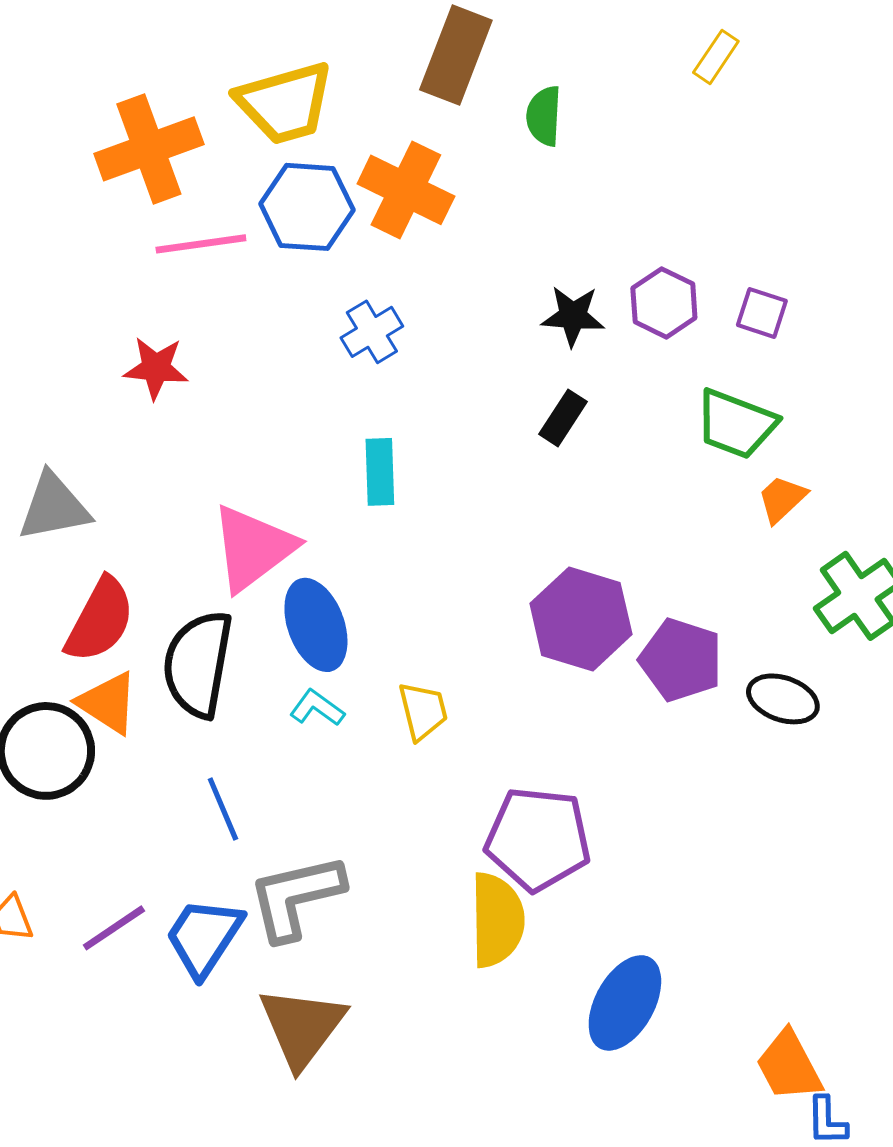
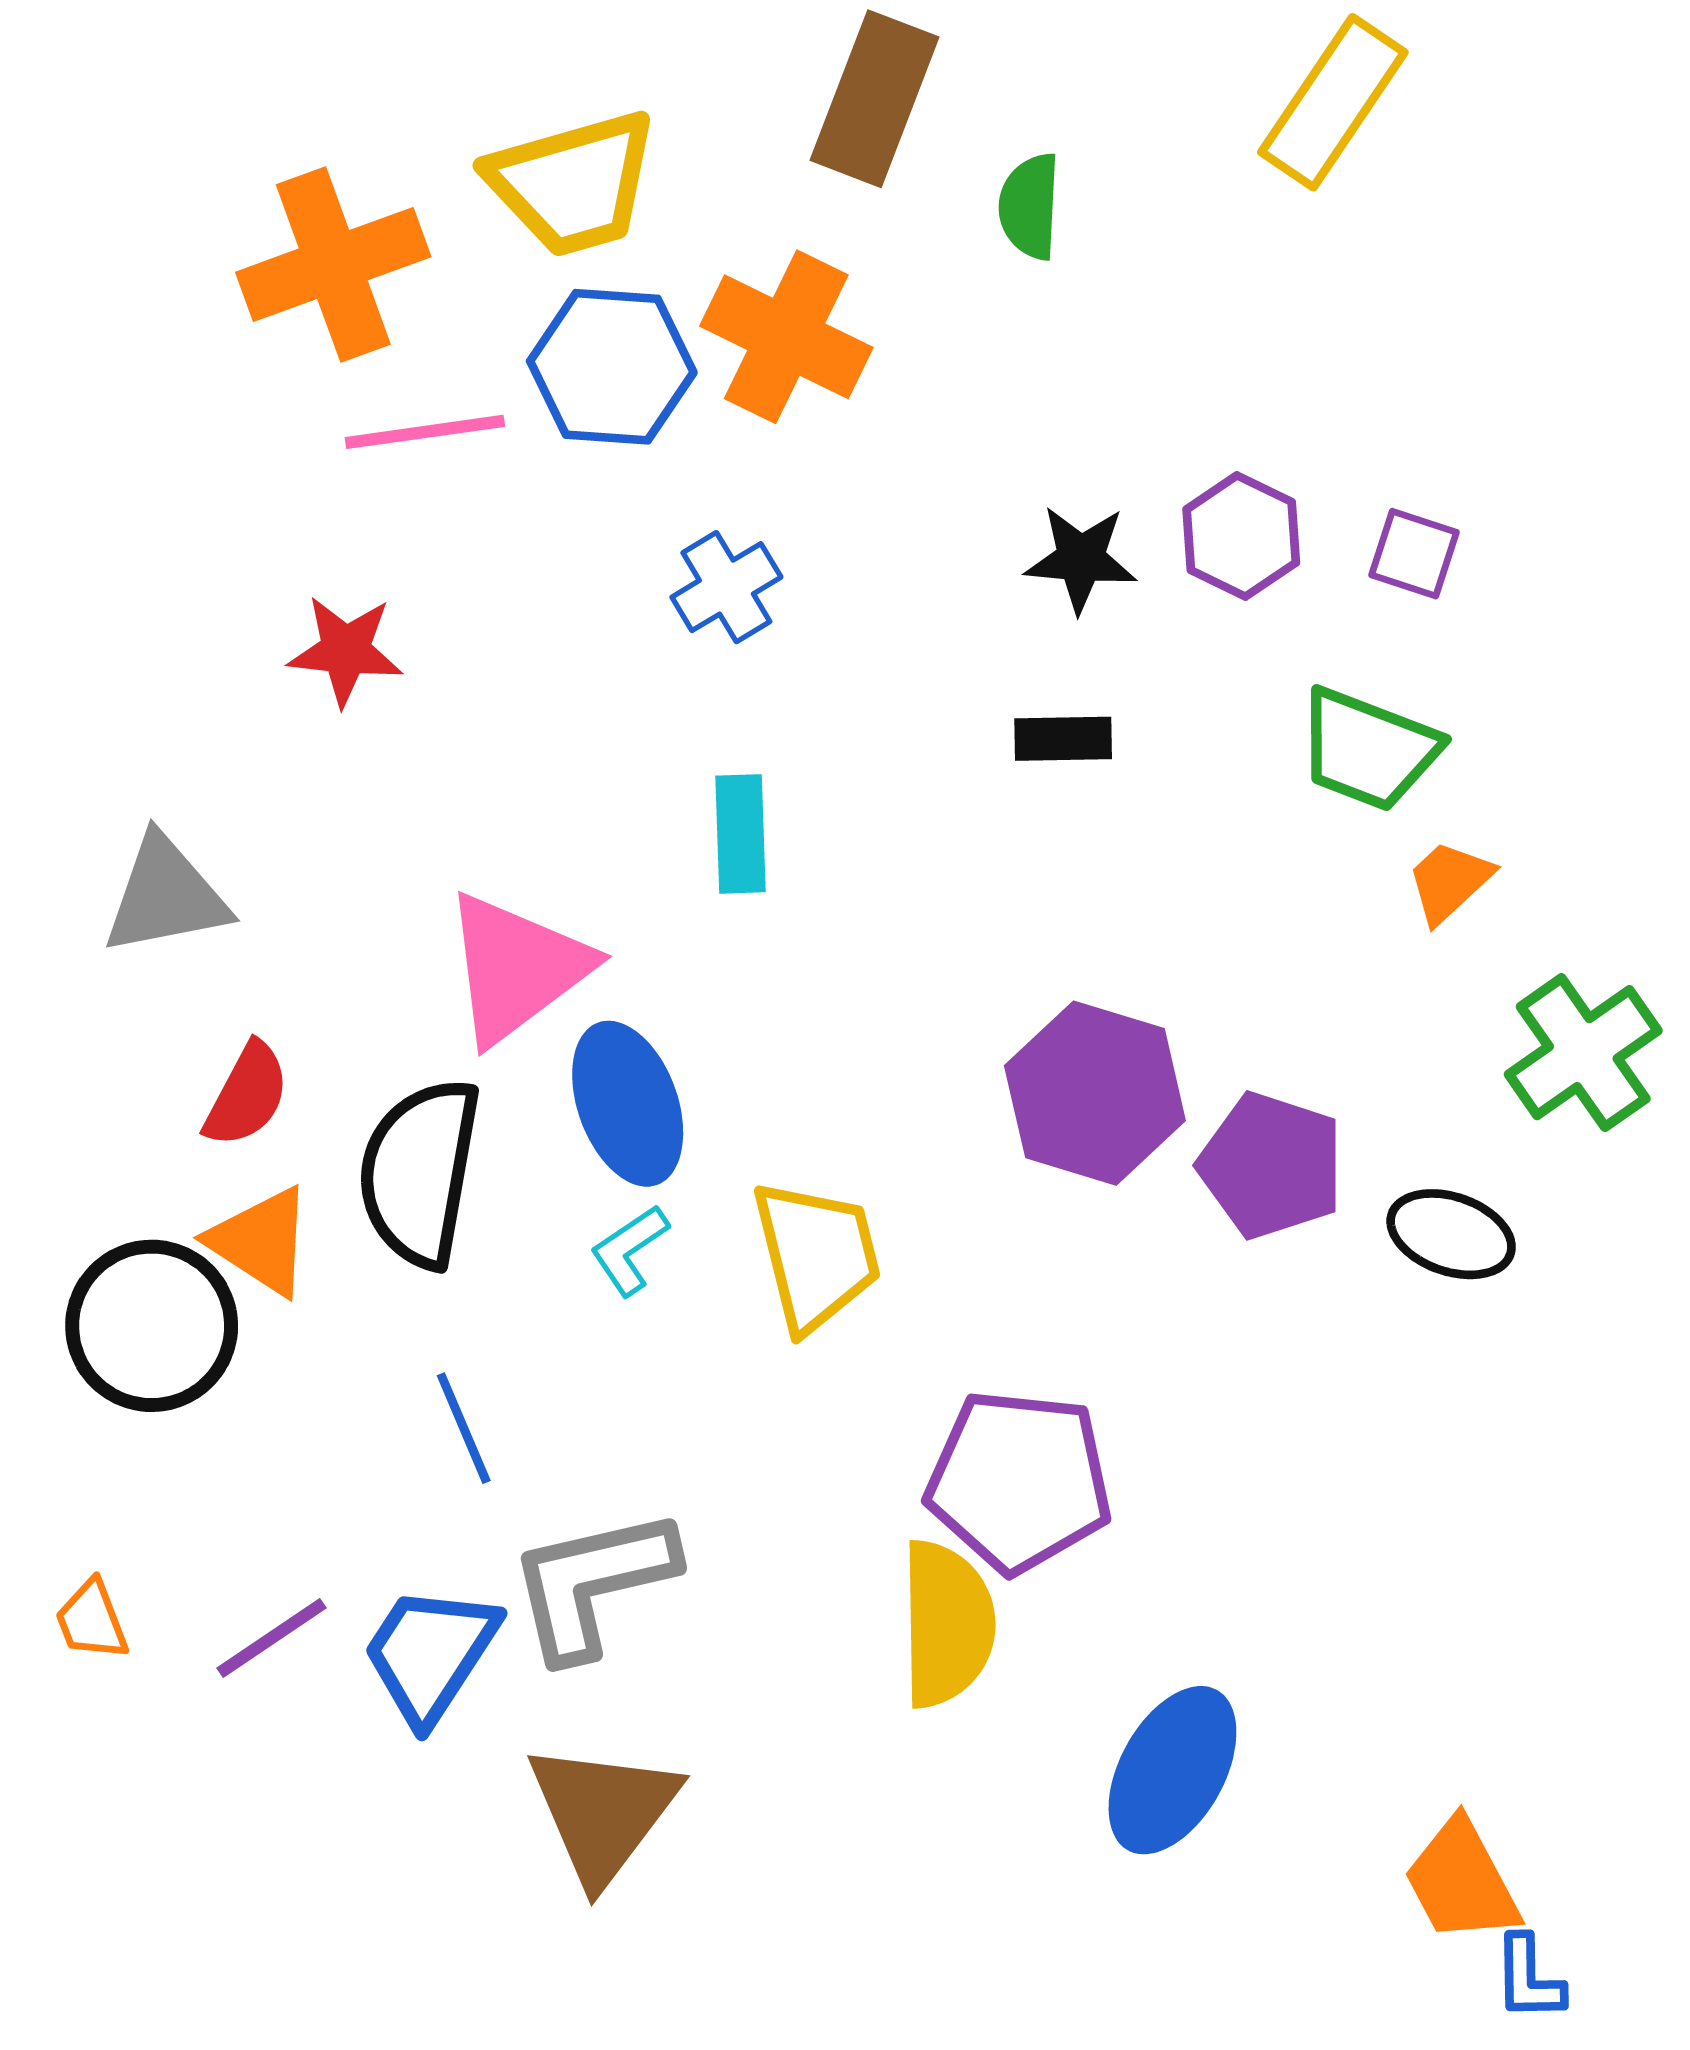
yellow rectangle: (716, 57) -> (1333, 102), size x1.8
black rectangle: (563, 418) -> (1063, 739), turned 56
red semicircle: (100, 620) -> (247, 1095), size x0.7
cyan L-shape: (317, 708) -> (629, 1250), turned -70
yellow trapezoid: (423, 711) -> (816, 1255), size x1.5

